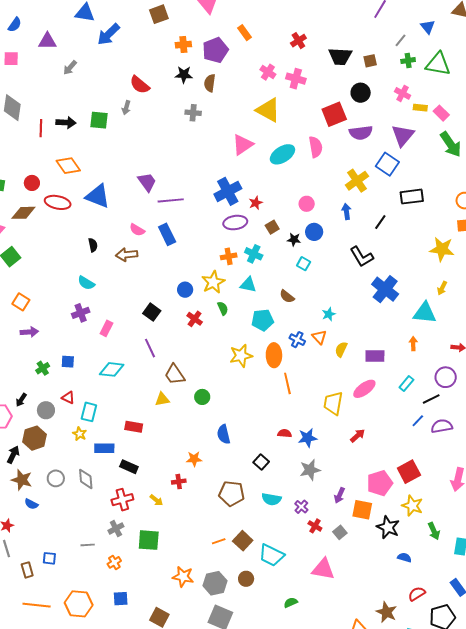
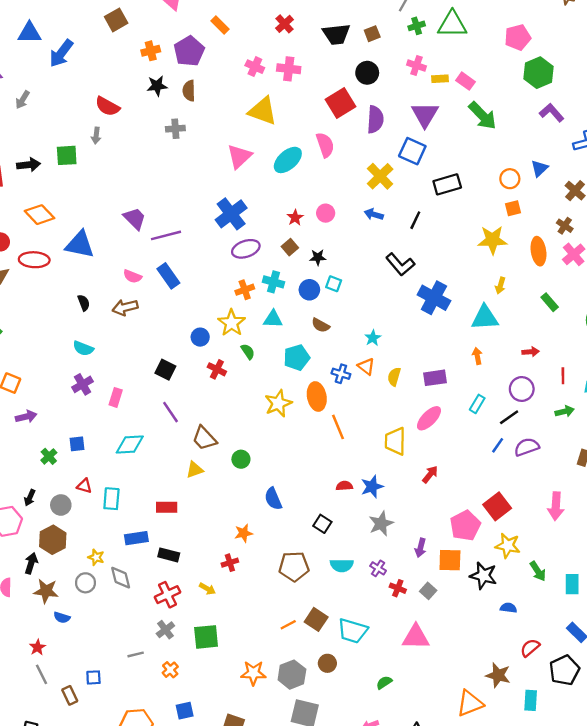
purple semicircle: (361, 133) -> (375, 119), turned -70
red star: (256, 203) -> (295, 218), moved
blue arrow: (346, 211) -> (374, 214), turned -56
blue circle: (314, 232) -> (309, 290), moved
yellow star: (80, 434) -> (96, 557), moved

